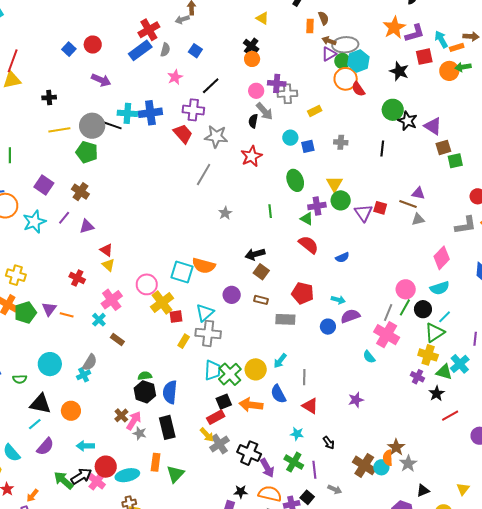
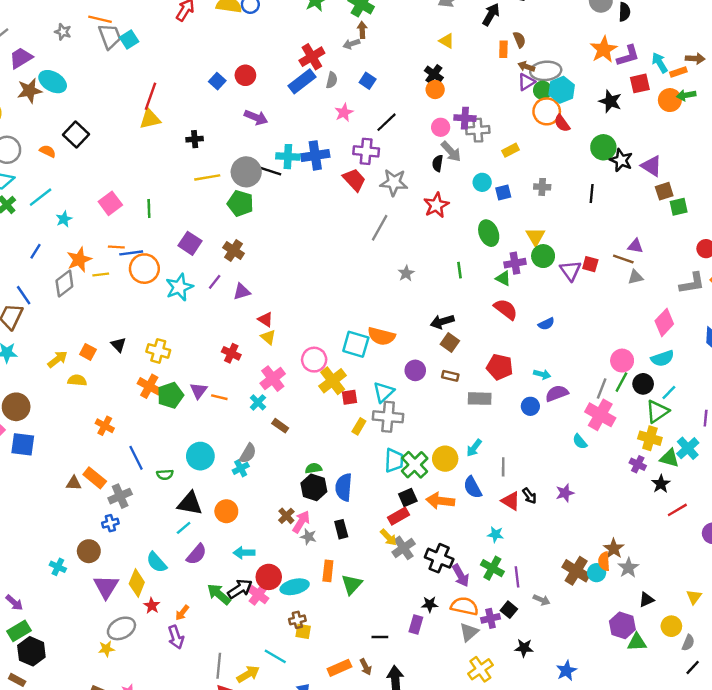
black rectangle: (167, 427) -> (341, 529), size x0.7
black arrow: (329, 443) -> (529, 496), moved

